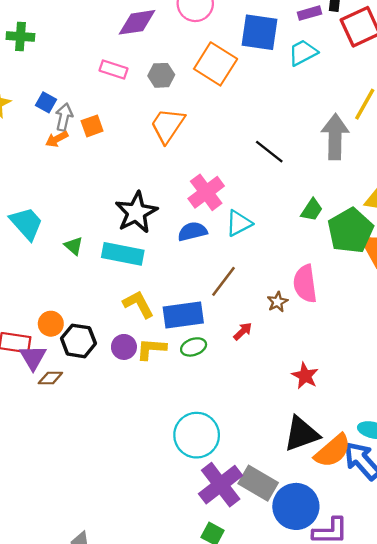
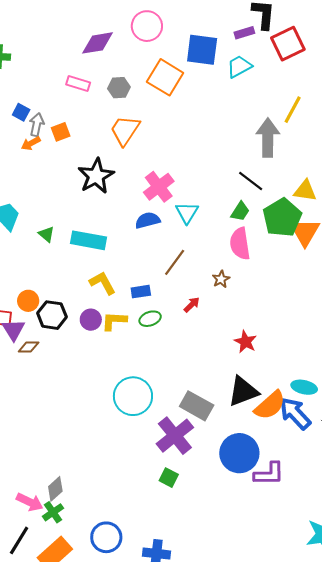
black line: (269, 152) -> (251, 181), moved
green trapezoid: (312, 210) -> (240, 211), moved
black star: (136, 212) -> (96, 176), moved
cyan triangle: (239, 223) -> (187, 213), turned -30
pink semicircle: (305, 284) -> (240, 244), moved
blue rectangle: (183, 315) -> (141, 292), size x0.6
cyan circle: (197, 435) -> (133, 396), moved
gray rectangle: (258, 483) -> (197, 406), moved

